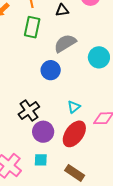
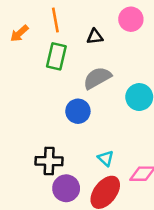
cyan triangle: (74, 107) -> (106, 158), turned -40
black cross: (29, 110) -> (49, 161), turned 35

